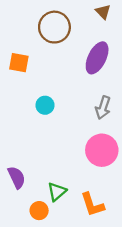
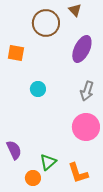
brown triangle: (103, 12) -> (75, 10), moved

